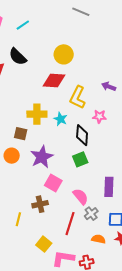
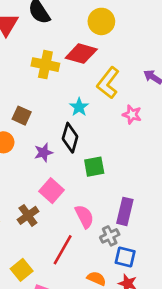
yellow cross: (37, 114) -> (45, 65), moved
black diamond: (82, 135) -> (70, 138), moved
purple star: (42, 157) -> (44, 152), size x0.6
brown cross: (40, 204) -> (28, 215), turned -35
gray cross: (91, 214) -> (110, 236), moved

